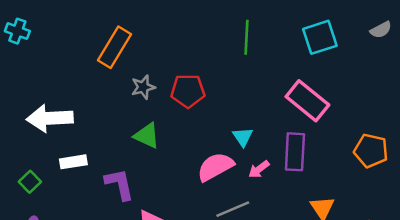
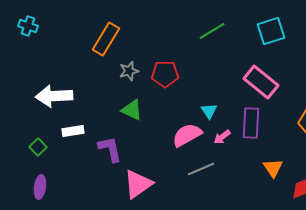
green line: (246, 37) -> (212, 31), turned 56

